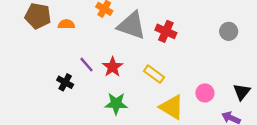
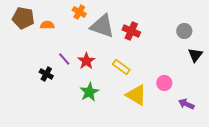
black triangle: (242, 92) -> (195, 55), moved
green star: (116, 104) -> (89, 92), turned -30

